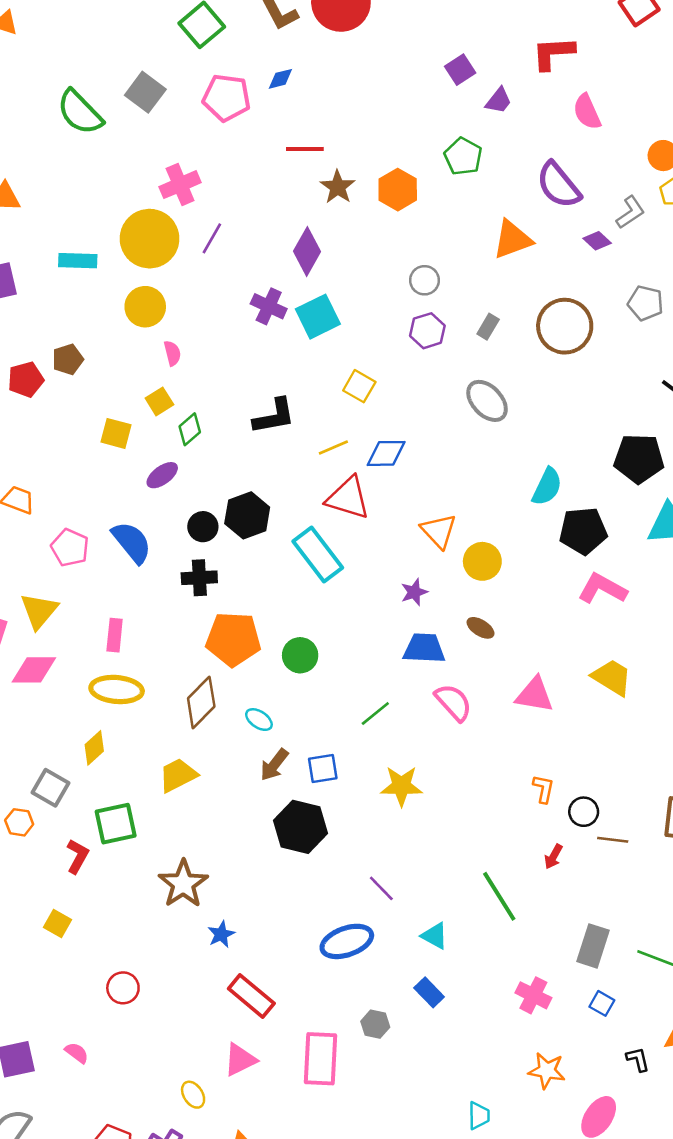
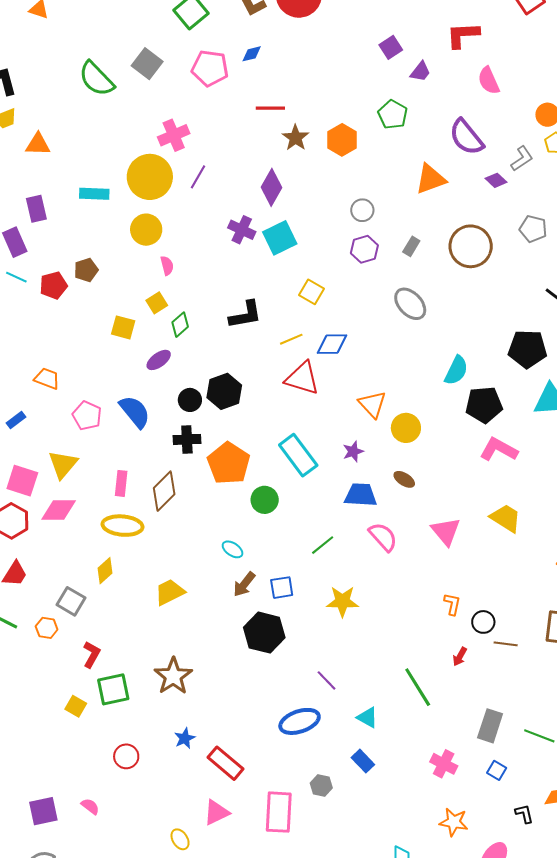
cyan rectangle: (318, 555) -> (298, 455), moved
orange pentagon: (233, 639) -> (229, 463), moved, turned 30
pink triangle: (535, 695) -> (446, 531), turned 40
brown diamond: (201, 702) -> (164, 491), moved
green square: (116, 824) -> (113, 689), moved
blue star: (221, 934) -> (185, 738), moved

